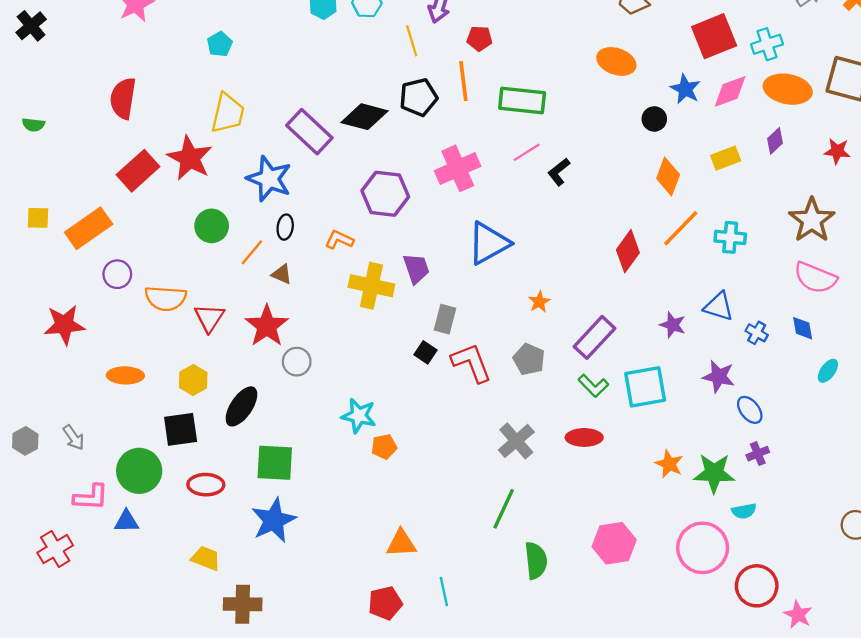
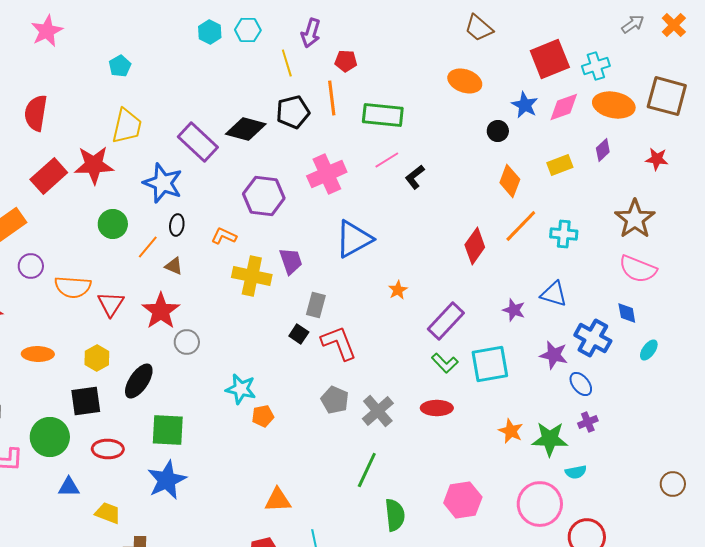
red star: (190, 158) -> (94, 165), turned -30
blue cross: (757, 333) -> (593, 338), moved, size x1.8
gray pentagon: (529, 359) -> (335, 400), moved
blue triangle: (126, 521) -> (69, 487), moved

